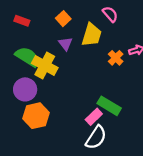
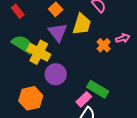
red rectangle: (22, 21) -> (18, 11), turned 32
purple triangle: (65, 44) -> (58, 32), size x1.5
purple circle: (25, 89) -> (56, 74), moved

